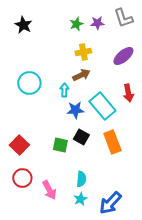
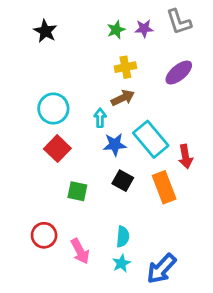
red arrow: (128, 93) -> (185, 157), moved
red square: (19, 145) -> (57, 149), moved
green square: (60, 145) -> (77, 191), moved

